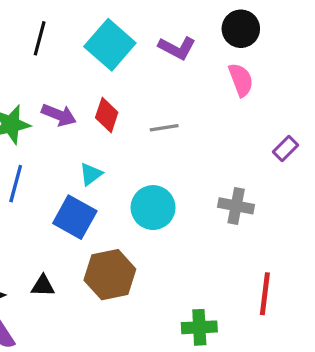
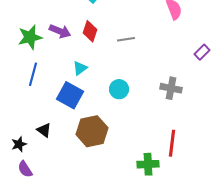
cyan circle: (153, 208) -> (119, 89), size x0.7
black triangle: (43, 286) -> (44, 130), moved, turned 35
red line: (265, 294) -> (172, 143), moved

